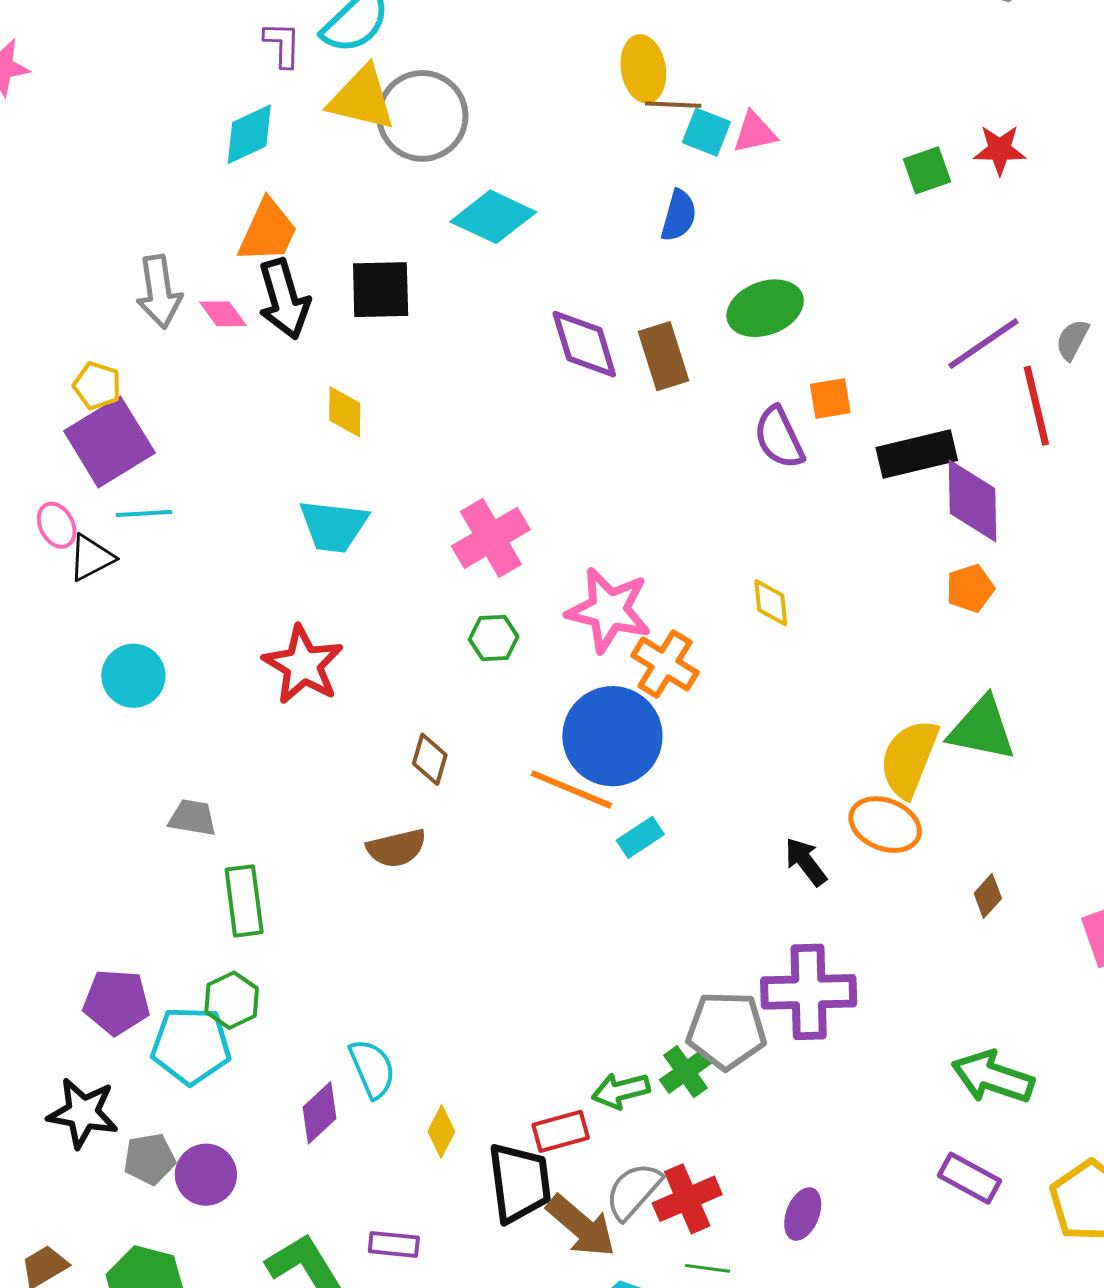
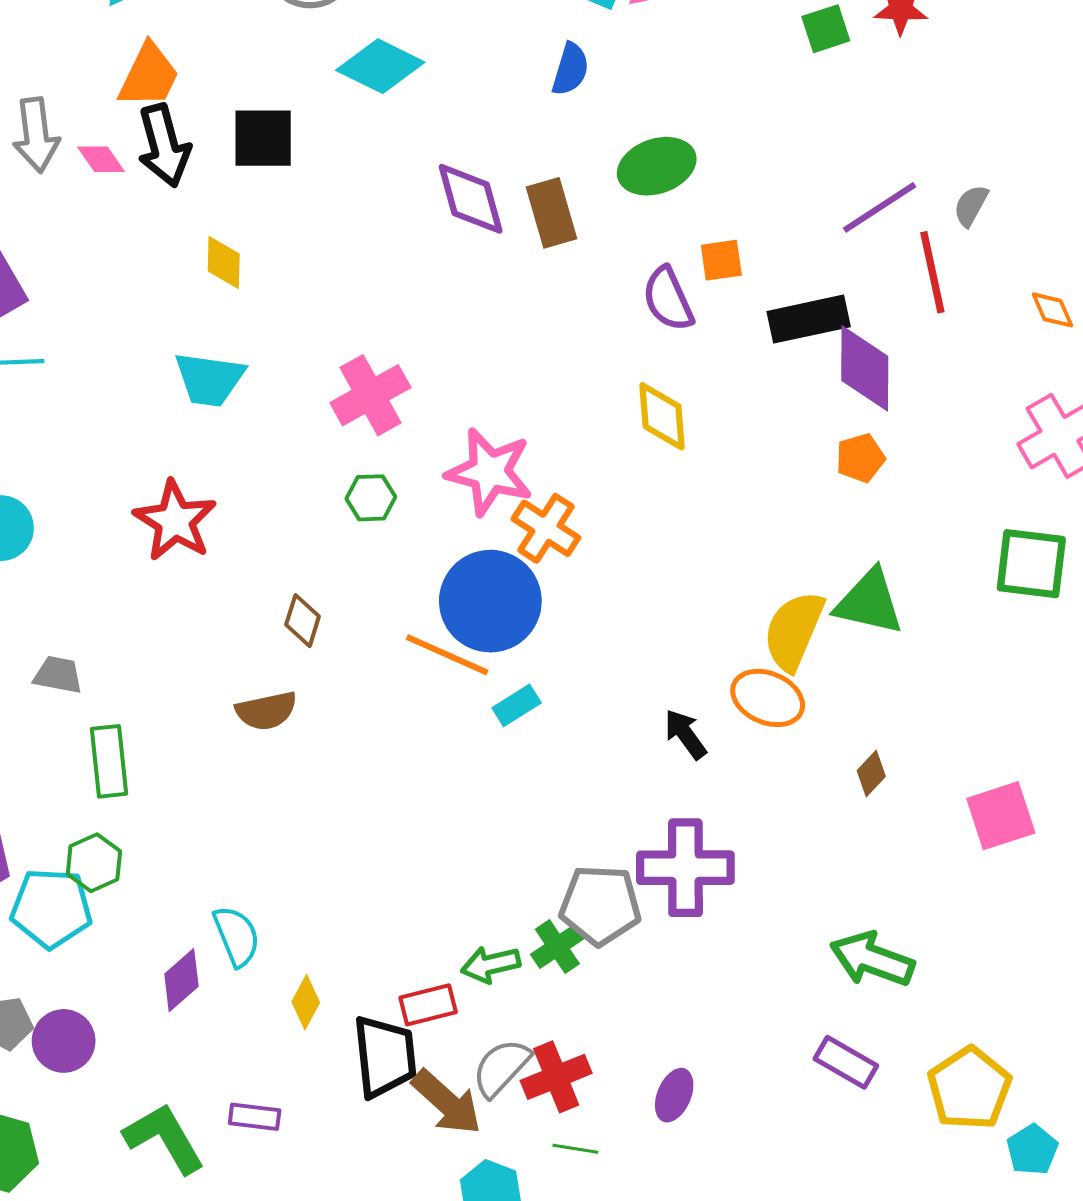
yellow diamond: (771, 603) -> (662, 416), moved, size x1.4

